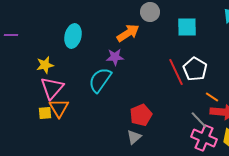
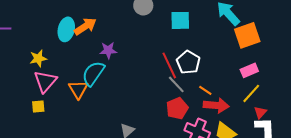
orange arrow: (128, 33) -> (85, 26), moved
orange triangle: (59, 108) -> (78, 89), moved
red pentagon: (141, 115) -> (177, 108), moved
gray line: (199, 120) -> (176, 84), moved

